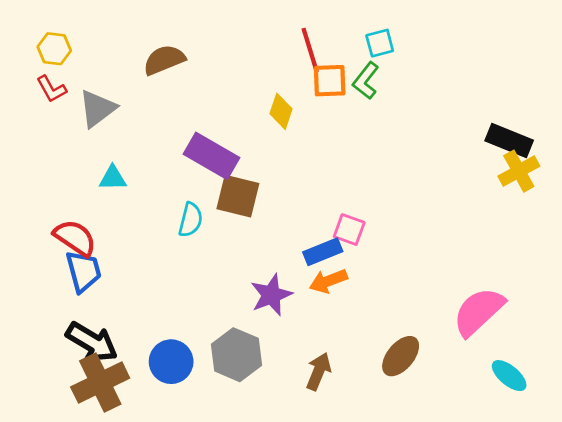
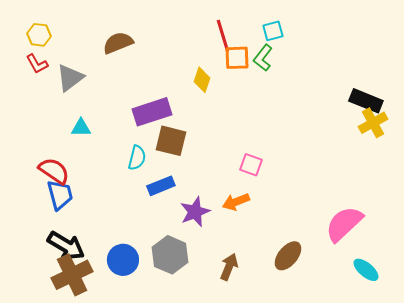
purple rectangle: (211, 156) -> (152, 112), turned -48
blue rectangle: (323, 252) -> (161, 186), moved

